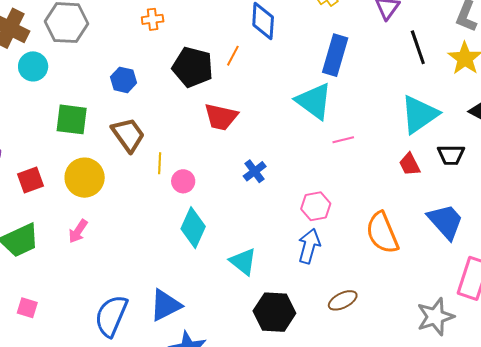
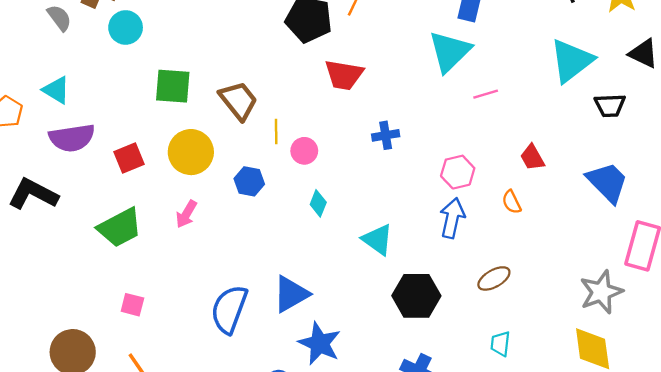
blue hexagon: (124, 80) -> (249, 181), moved
cyan triangle: (314, 101) -> (450, 51), turned 42
red trapezoid: (410, 164) -> (532, 157), moved
blue cross: (255, 171) -> (386, 135), turned 30
cyan diamond: (193, 228) -> (318, 203), size x0.6
orange semicircle: (382, 233) -> (512, 202), moved, size x0.5

